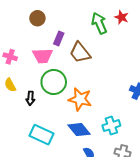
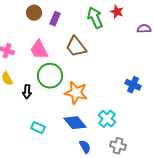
purple rectangle: (59, 38) -> (55, 19), moved
pink trapezoid: (43, 56) -> (39, 50), turned 65
cyan cross: (111, 126) -> (107, 119), turned -30
cyan rectangle: (42, 135) -> (38, 128), size x0.6

